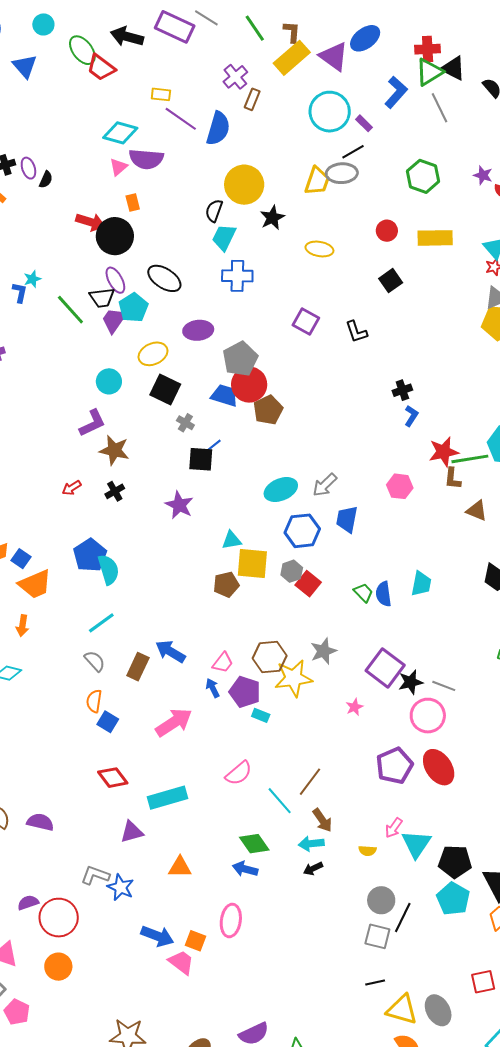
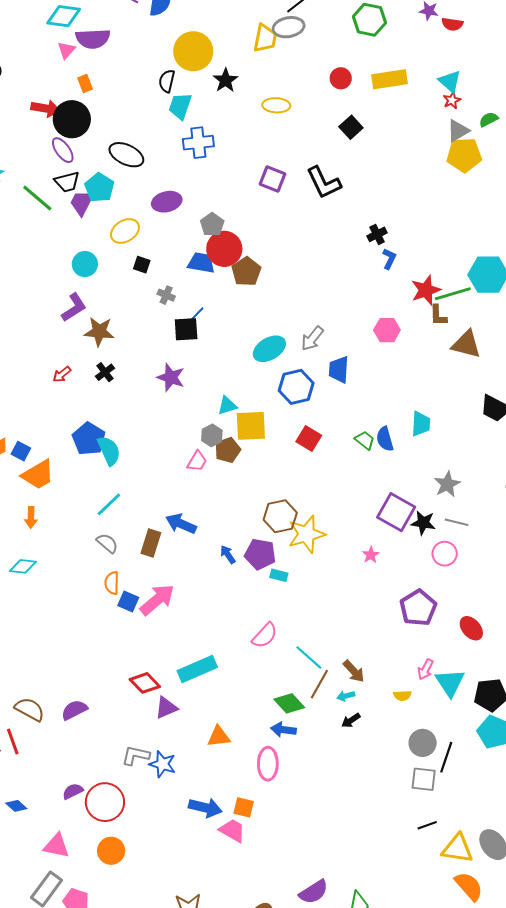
purple ellipse: (115, 280) -> (63, 150), moved
black L-shape: (356, 332) -> (324, 183), size x1.5
gray pentagon: (240, 359) -> (212, 225), size x0.7
black square: (165, 389) -> (142, 265), size x0.6
brown triangle: (477, 511) -> (466, 344), size x1.4
gray hexagon: (292, 571) -> (212, 435), moved
gray star: (323, 651) -> (447, 484), moved
pink trapezoid: (223, 663) -> (197, 461), moved
black star: (411, 682) -> (423, 523), turned 30
pink circle: (428, 716) -> (445, 554), size x0.7
pink arrow: (174, 722) -> (157, 600), moved
red ellipse: (439, 767) -> (471, 628), moved, size x0.7
red diamond: (113, 778) -> (145, 683), moved
brown line: (310, 782) -> (319, 684), moved
purple semicircle: (40, 822) -> (74, 710), turned -32
cyan arrow: (311, 844) -> (346, 696), size x0.7
pink ellipse: (231, 921) -> (268, 764), moved

